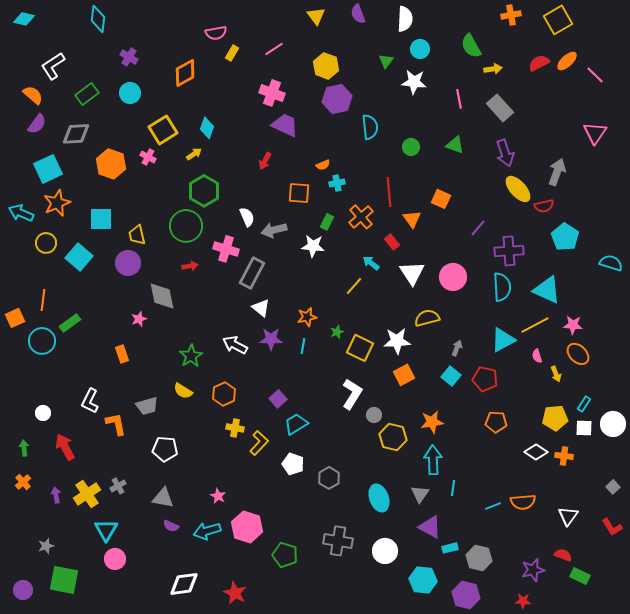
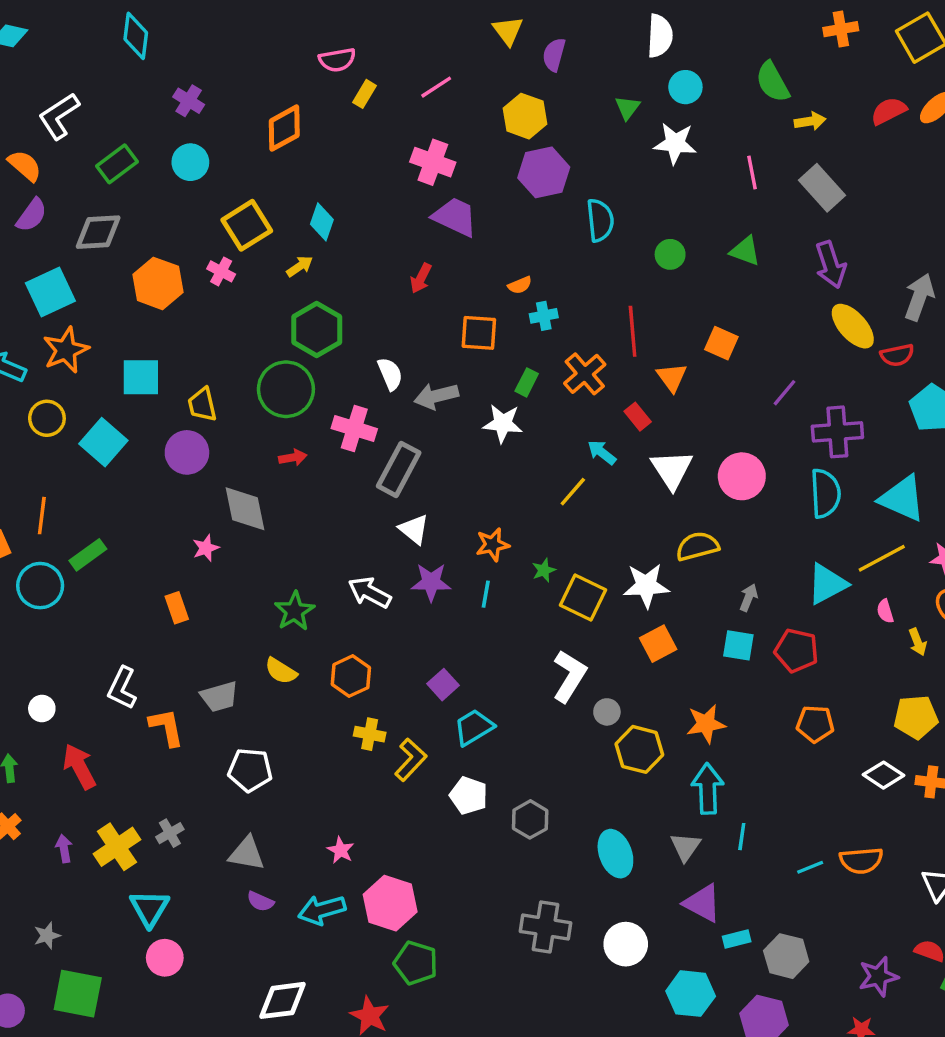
purple semicircle: (358, 14) -> (554, 55), moved, turned 36
cyan square: (451, 376) -> (738, 645), turned -30
green pentagon: (285, 555) -> (416, 963), moved

